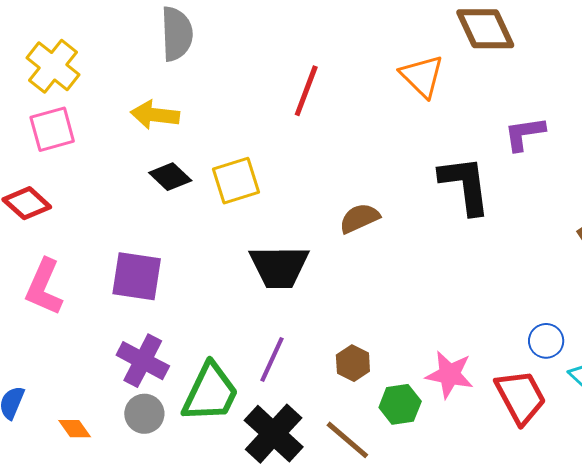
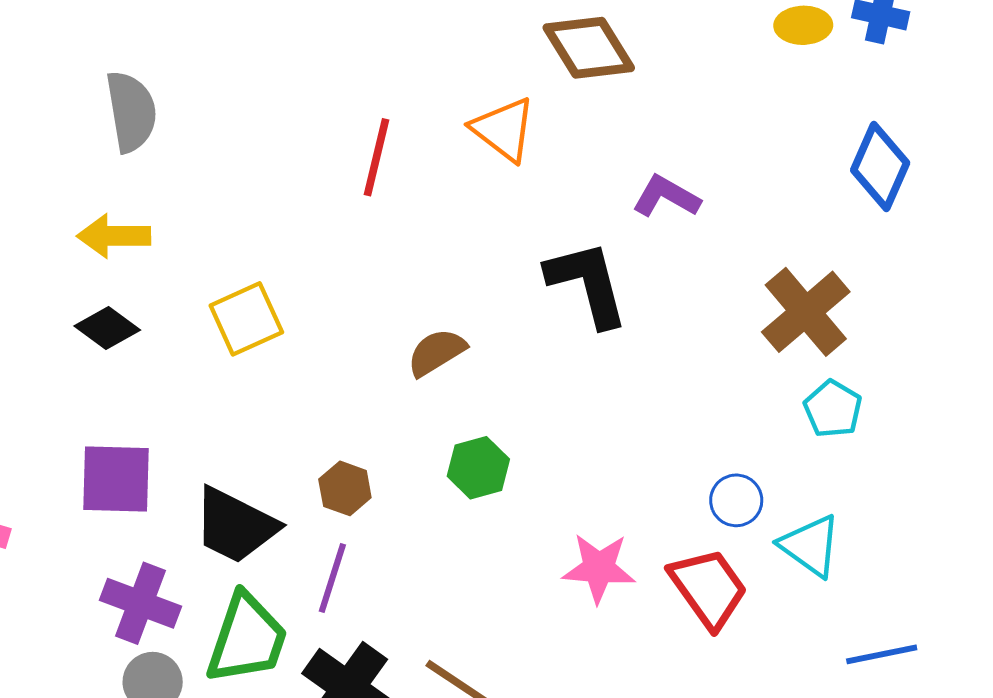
red line: (306, 91) -> (376, 157), moved
purple L-shape: (524, 134) -> (666, 196), turned 45
black diamond: (170, 177) -> (107, 328), moved
black trapezoid: (279, 267) -> (235, 525), moved, turned 34
brown hexagon: (353, 363) -> (345, 488), moved
green hexagon: (400, 404) -> (478, 468), moved

